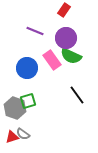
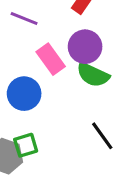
purple line: (35, 31) -> (24, 19), moved
pink rectangle: (52, 60) -> (51, 59), moved

